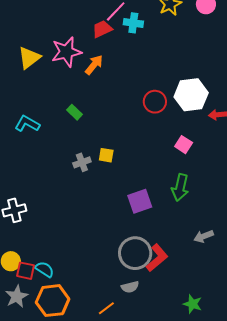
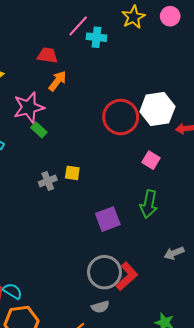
red trapezoid: (102, 29) -> (47, 55), moved, turned 35
pink star: (66, 52) -> (29, 107), moved
red circle: (155, 102) -> (121, 117), size x1.5

